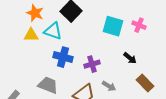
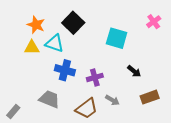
pink cross: (139, 25) -> (154, 22), moved, turned 32
brown rectangle: (145, 83) -> (150, 97), turned -66

